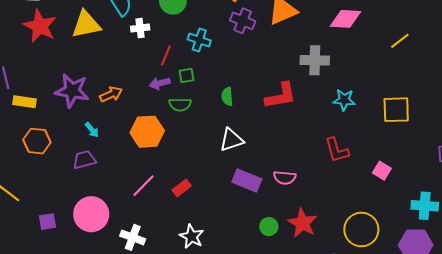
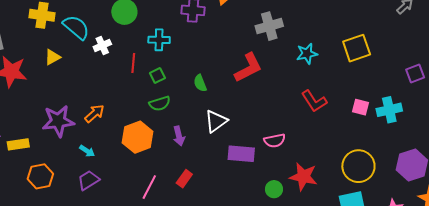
yellow triangle: (86, 24) -> (52, 57), size x0.6
purple arrow: (160, 83) -> (179, 136), moved, turned -72
cyan cross: (425, 206) -> (389, 110), moved

